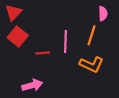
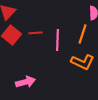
red line: (43, 53) -> (36, 33), moved

